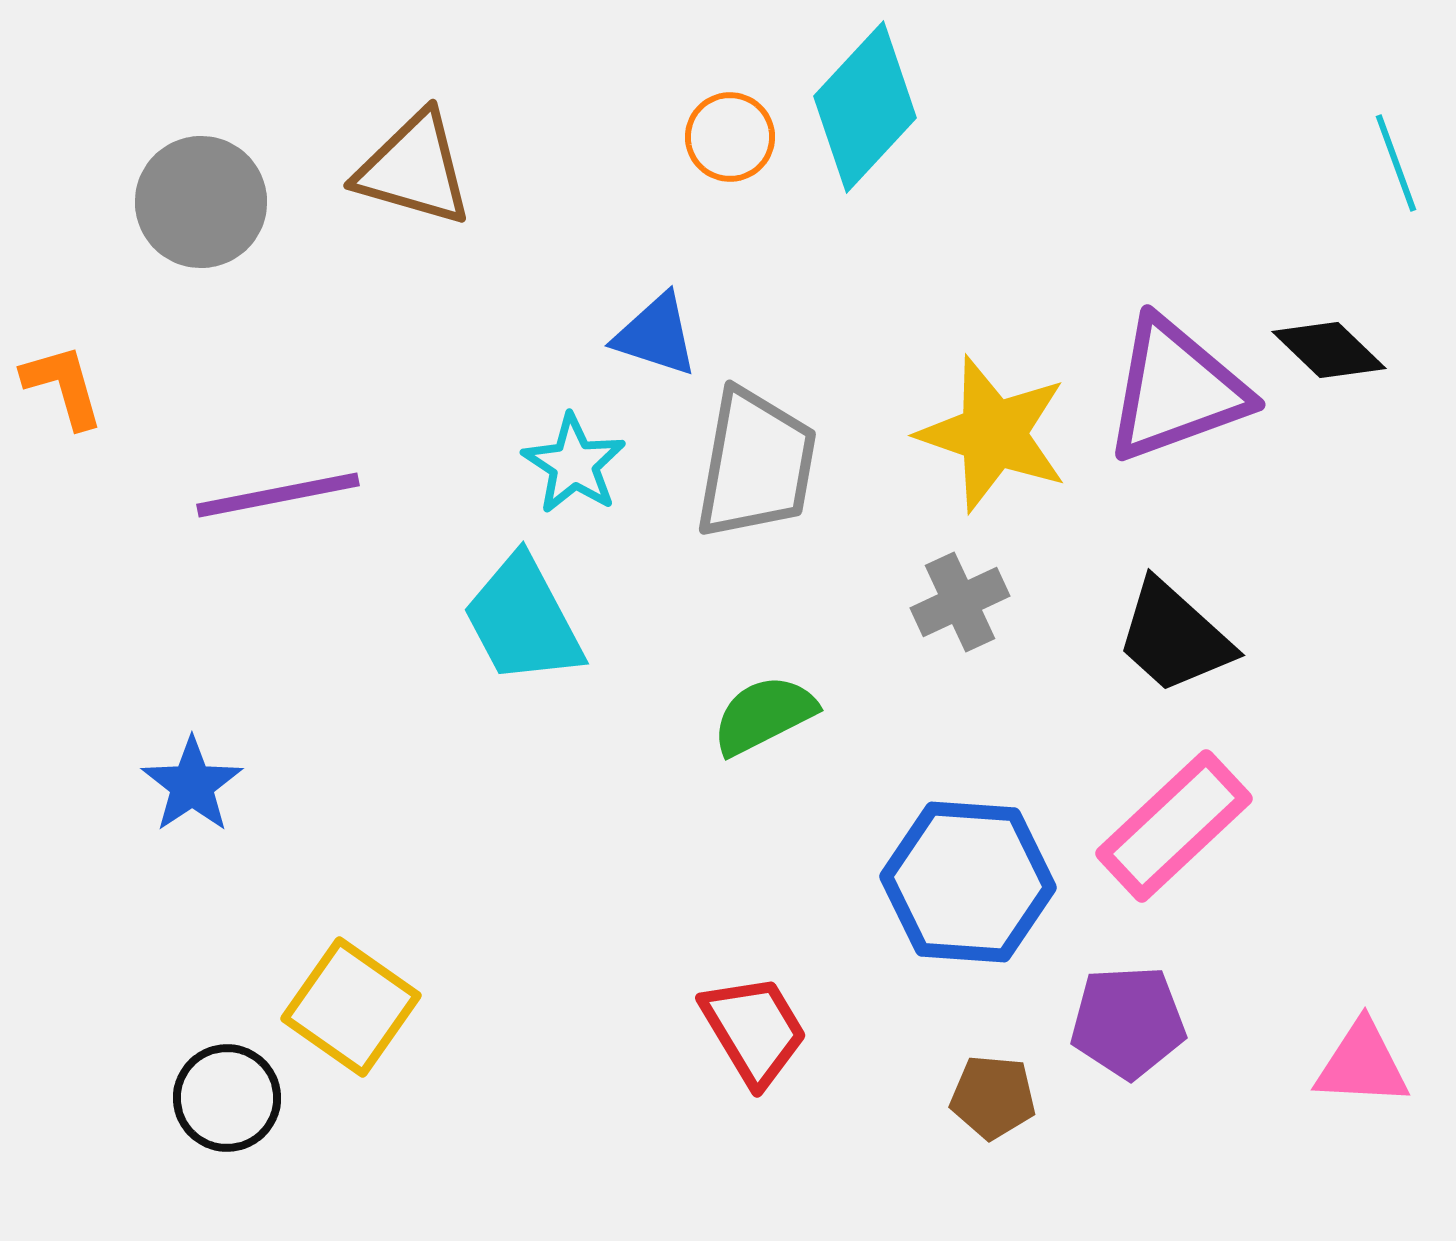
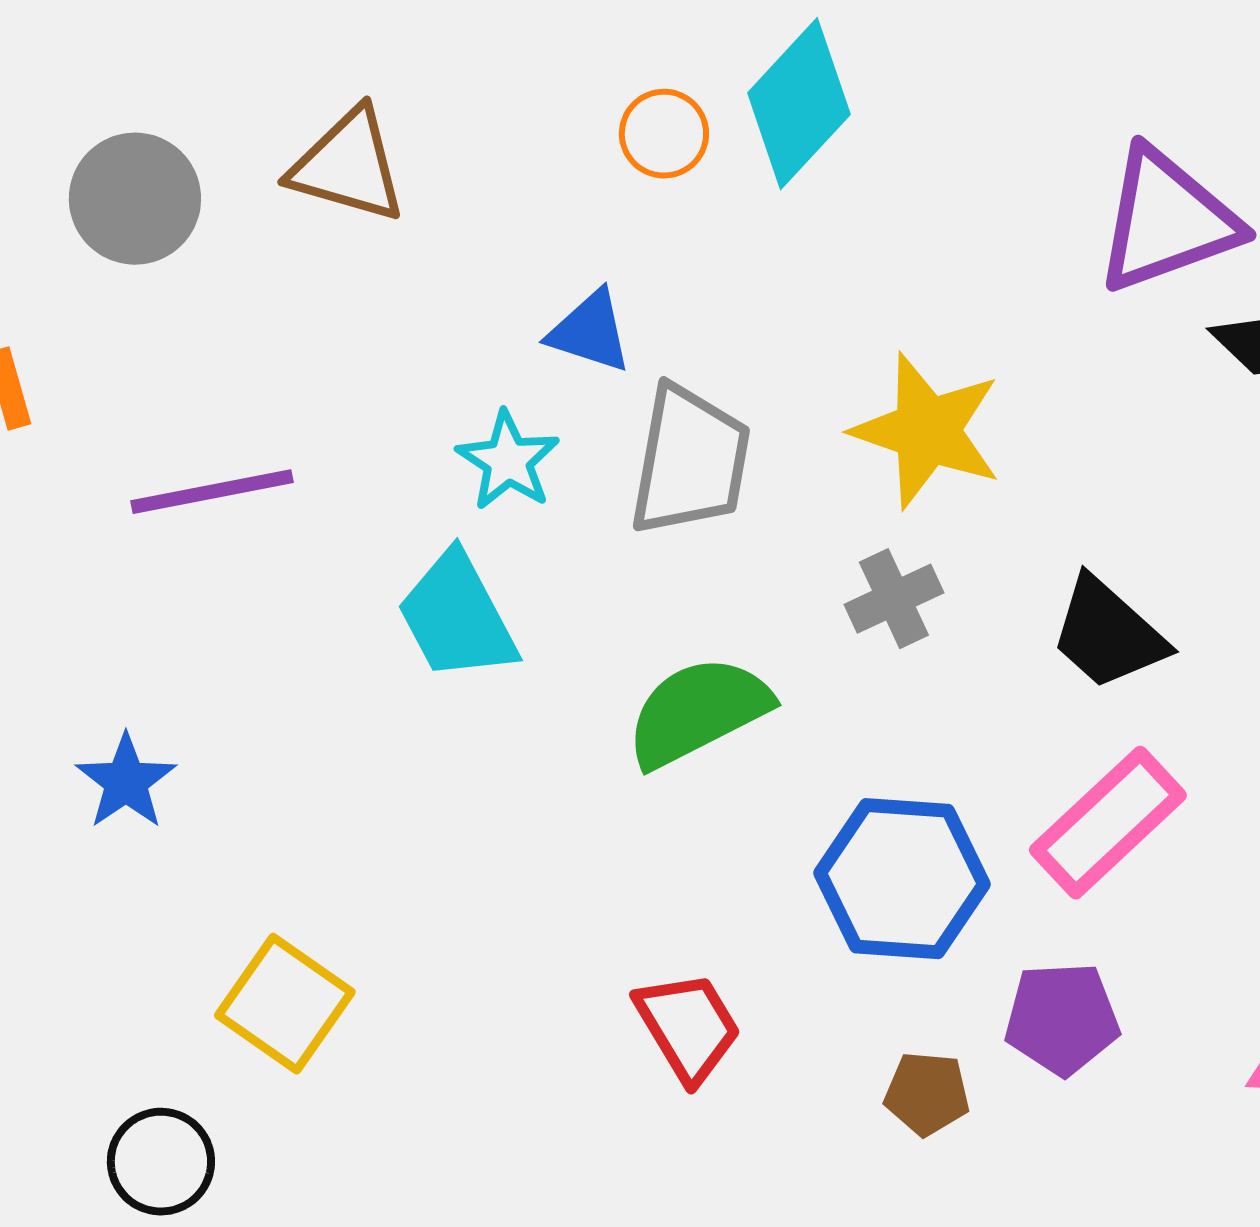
purple triangle: (1176, 390) -> (1167, 221), moved
green semicircle: (764, 715) -> (698, 712), size x1.4
black circle: (227, 1098) -> (161, 1162), moved

